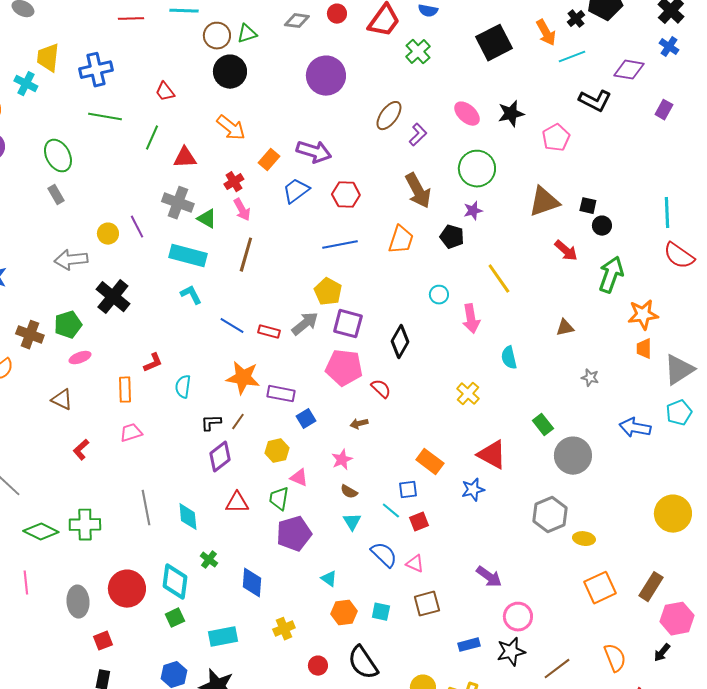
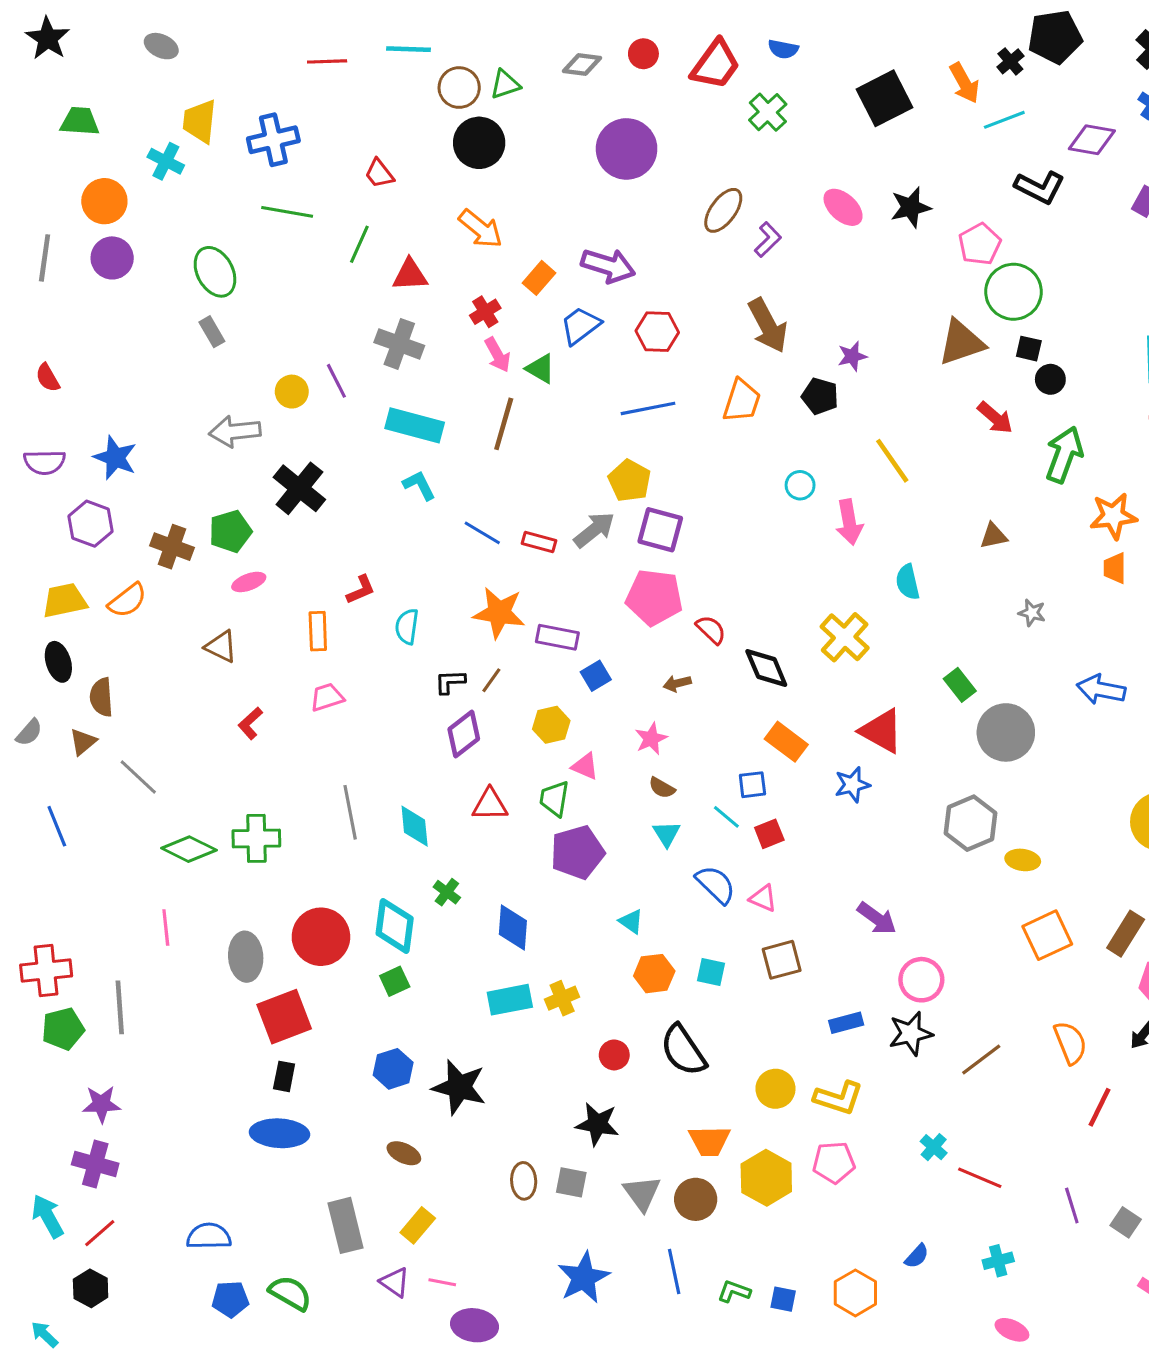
green circle: (477, 169) -> (1013, 292), moved
green triangle: (207, 219) -> (541, 369), moved
black diamond: (400, 342) -> (766, 668), moved, turned -52
yellow cross: (468, 394) -> (845, 637), size x1.4
cyan rectangle: (223, 637) -> (510, 1000), moved
red square: (103, 641) -> (284, 1017), size x1.8

